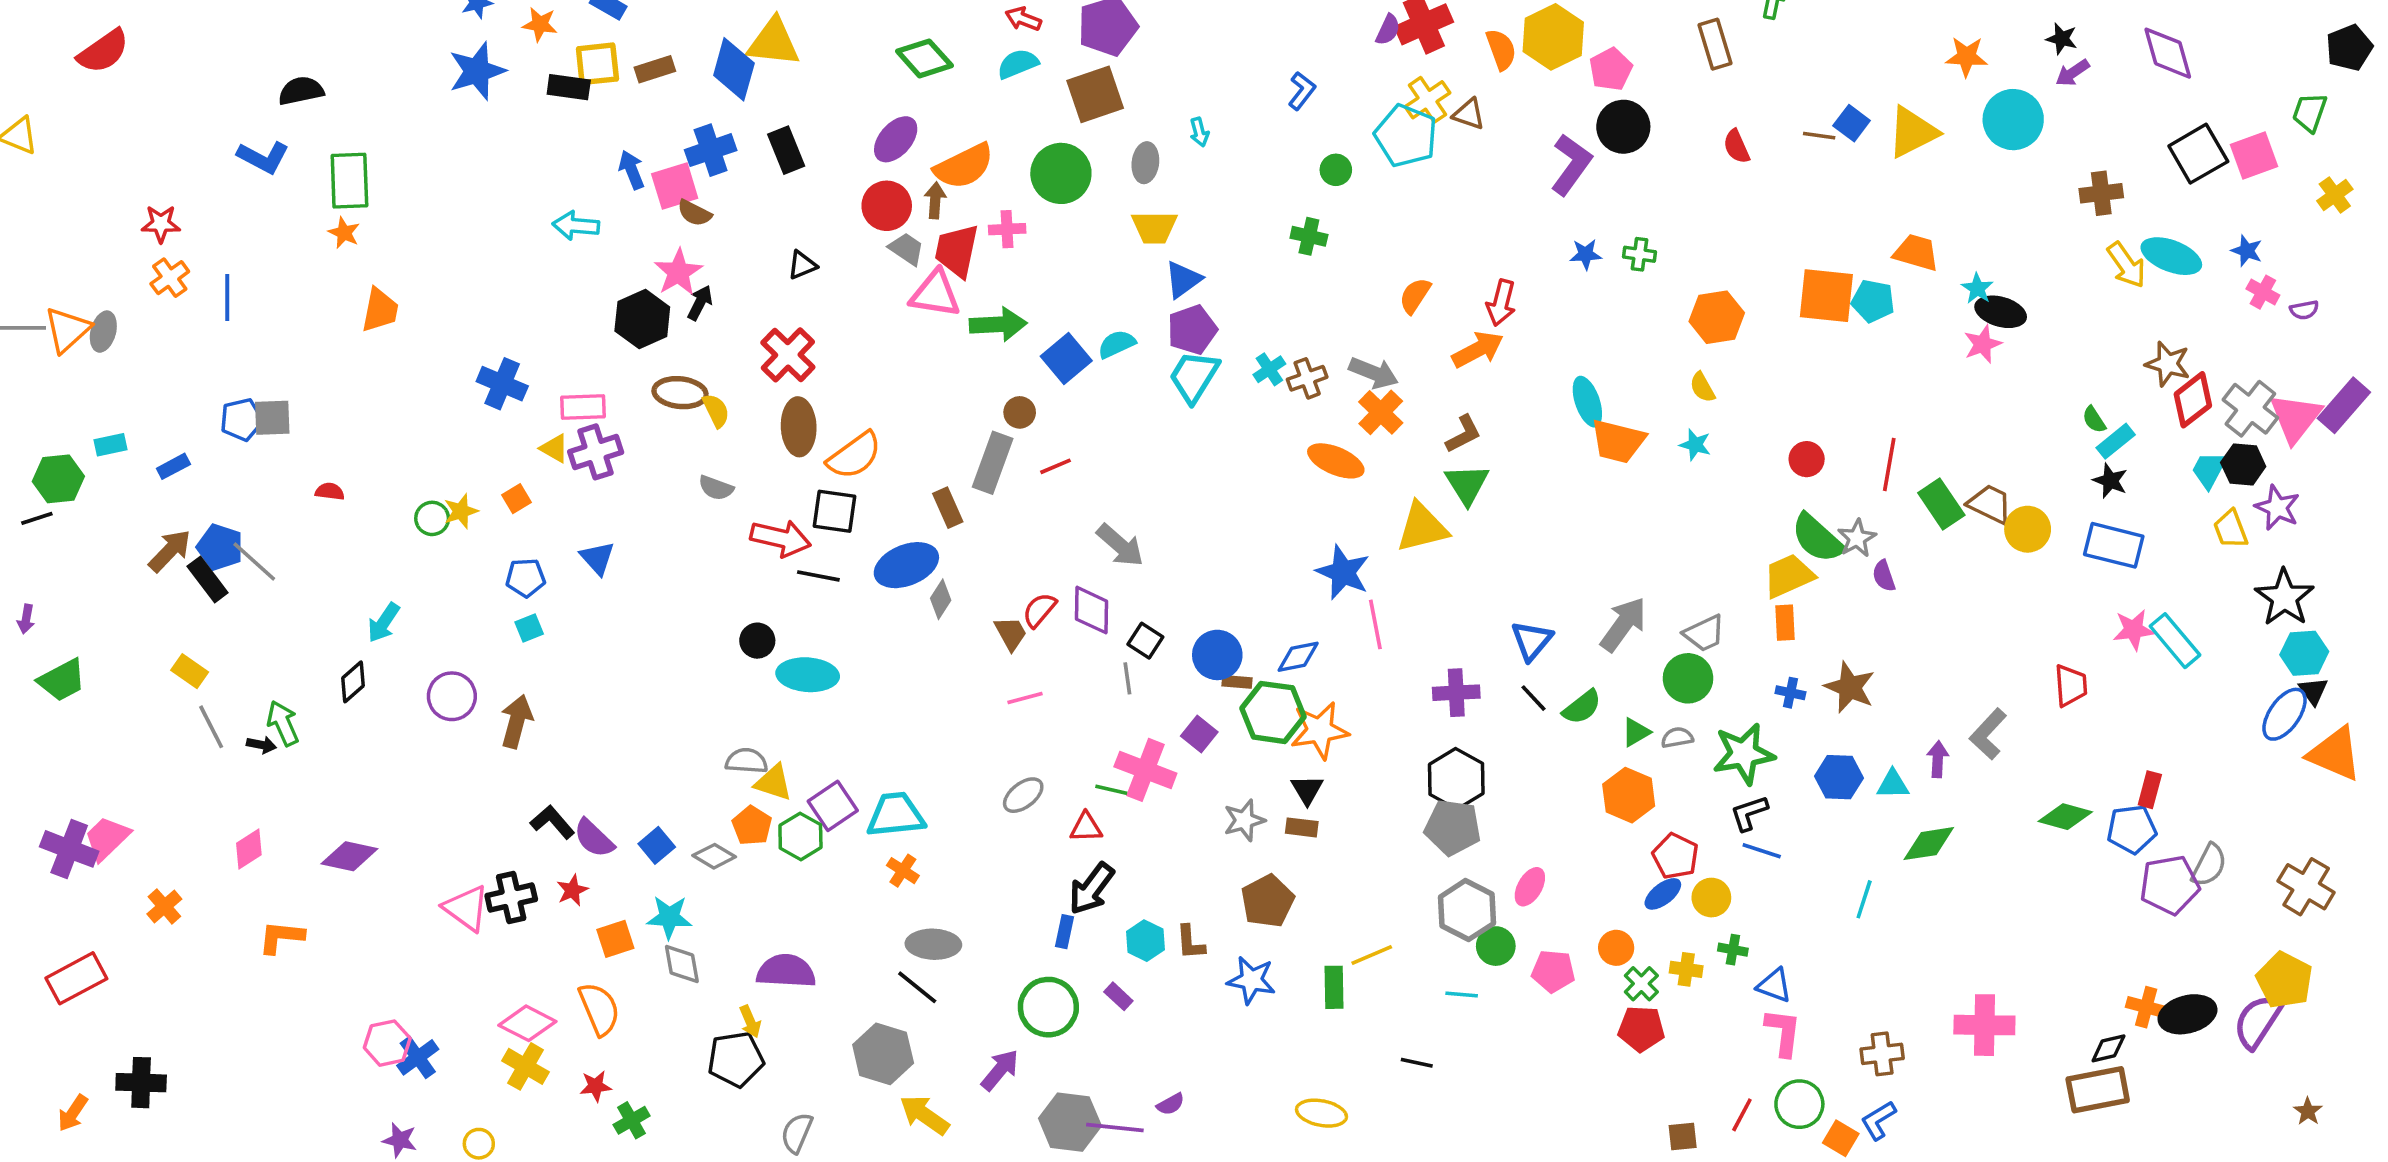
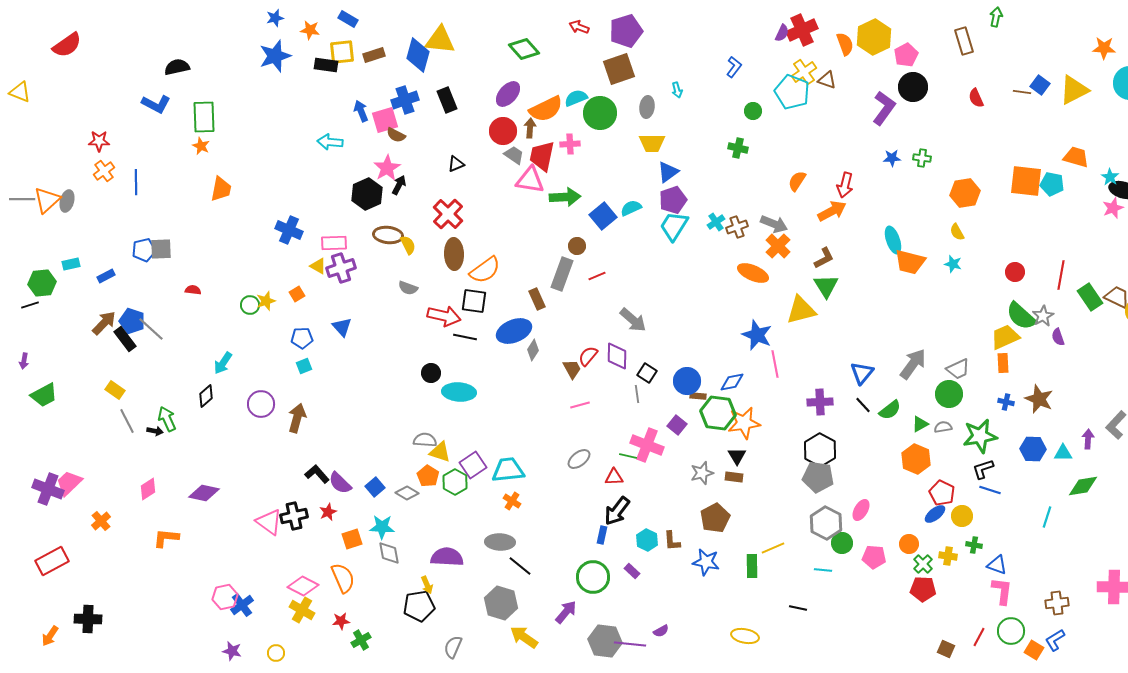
cyan semicircle: (1018, 64) -> (576, 98), moved
gray ellipse: (933, 944) -> (500, 542), moved
brown square: (1683, 1136) -> (946, 649), turned 30

